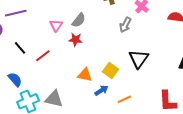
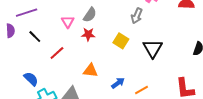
black line: (20, 48) -> (35, 37), moved
yellow square: (111, 70) -> (121, 41), moved
orange triangle: (85, 75) -> (90, 71), moved

